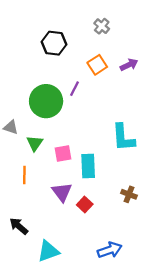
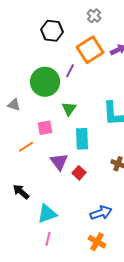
orange square: (97, 65) -> (90, 50), size x1.5
green triangle: (35, 143) -> (69, 109), moved
pink square: (63, 153) -> (45, 128), moved
orange line: (24, 175) -> (26, 147), turned 56

